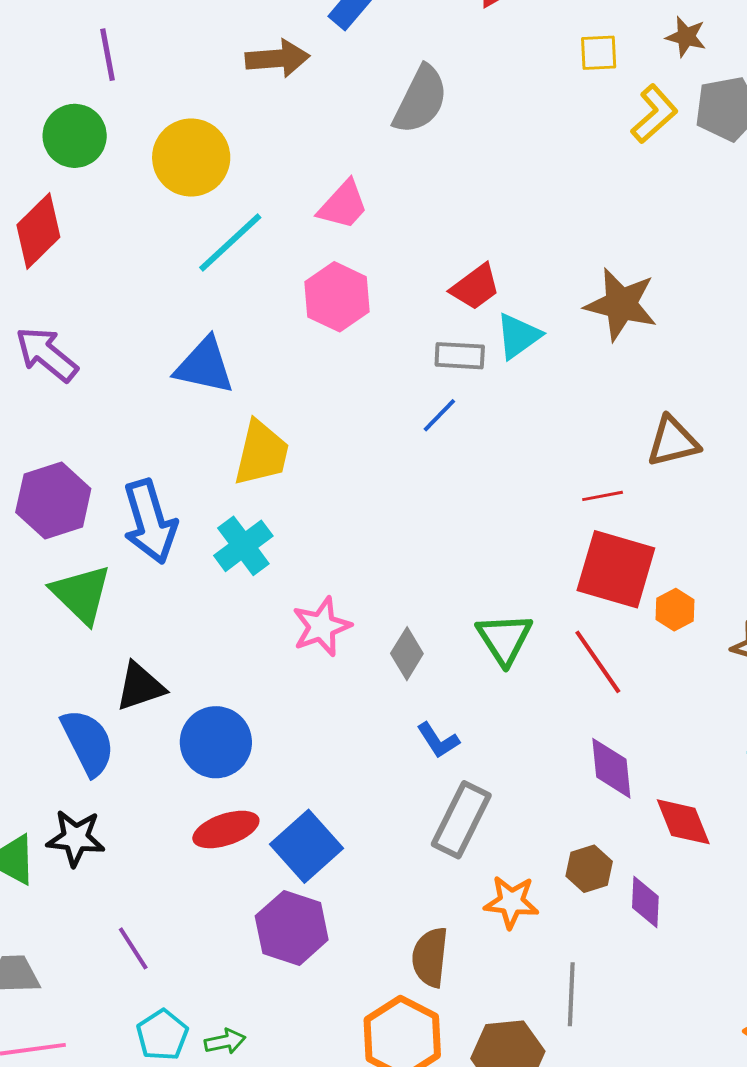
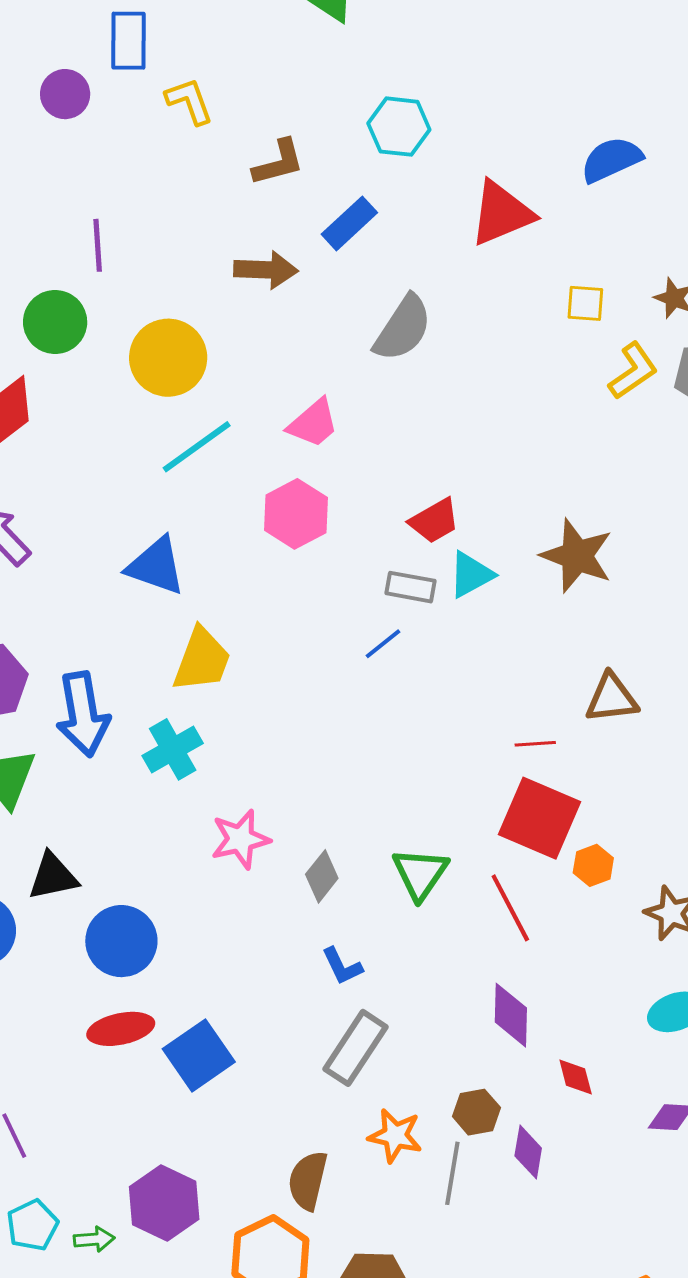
red diamond: (683, 822) -> (576, 1077), size x0.7
purple hexagon: (292, 928) -> (164, 1203), moved
gray line: (571, 994) -> (452, 1173), moved

